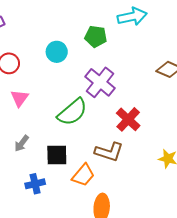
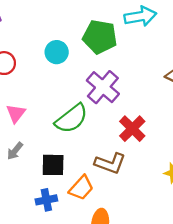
green pentagon: (96, 36) -> (100, 37), size x1.4
pink triangle: (19, 98) -> (16, 113), moved
blue cross: (35, 184) -> (46, 200), moved

